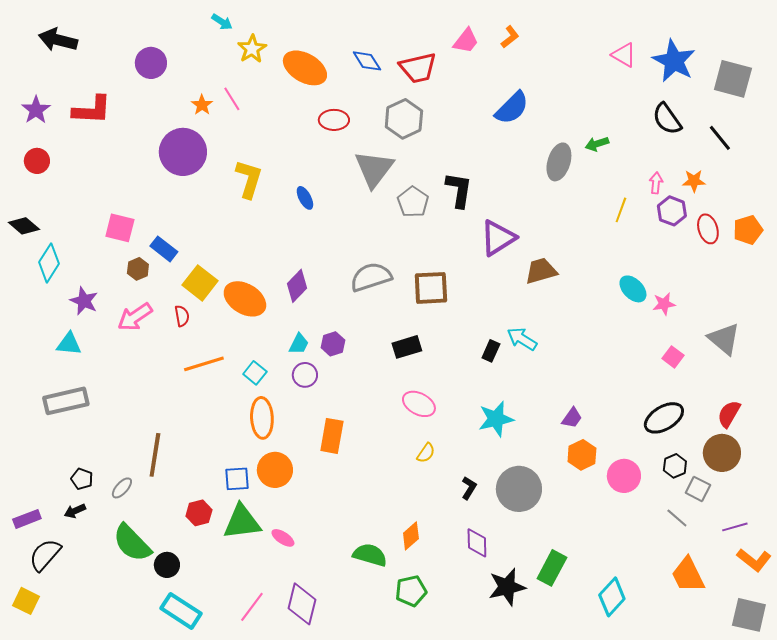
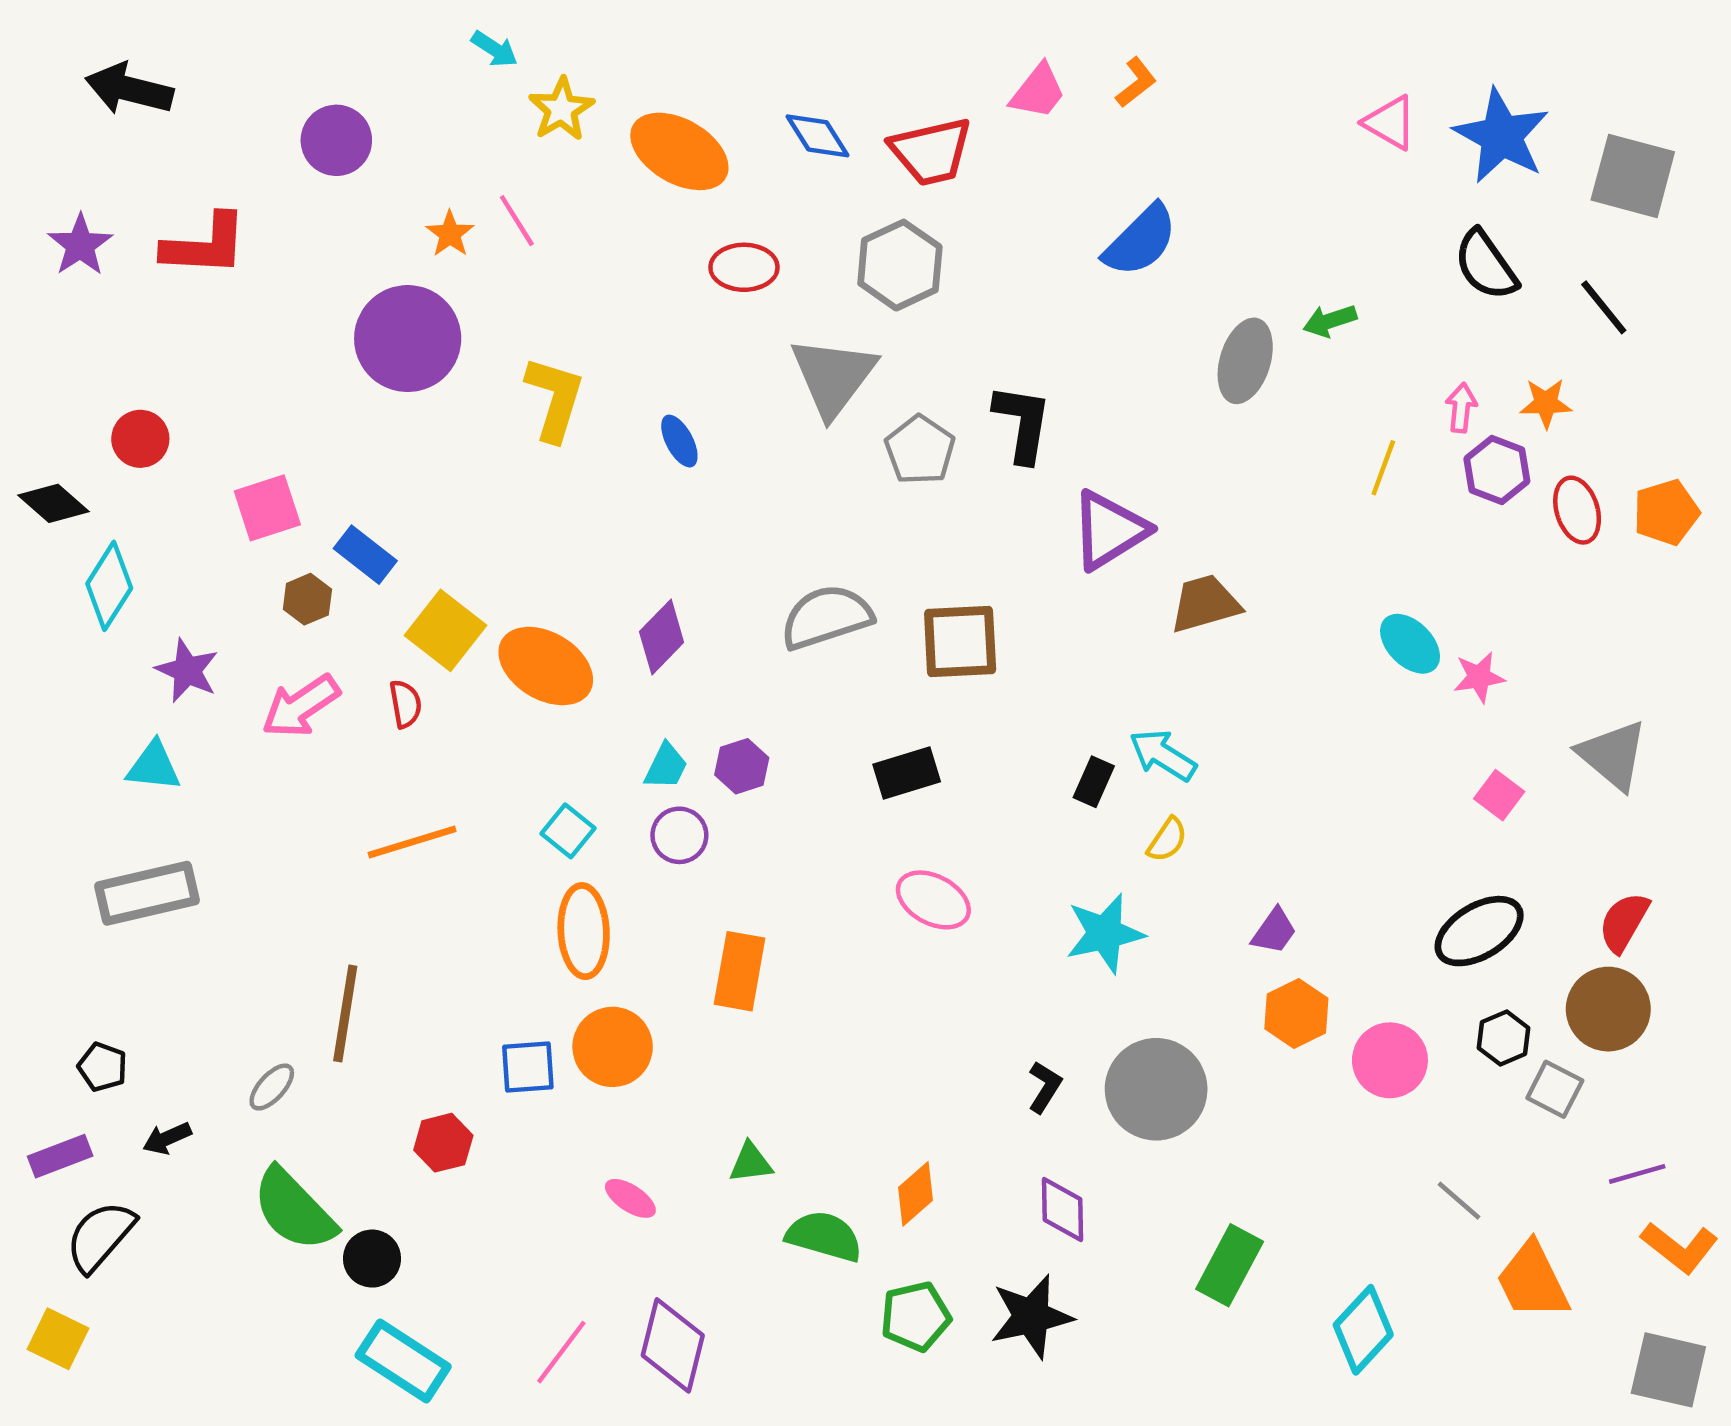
red circle: (37, 161) -> (140, 439), moved
pink square: (120, 228) -> (267, 508), turned -32
orange line: (204, 364) -> (412, 842), moved
yellow semicircle: (426, 453) -> (1167, 840), moved
black pentagon: (82, 479) -> (102, 1067), moved
gray line: (677, 518) -> (1459, 1201), moved
green triangle: (242, 522) -> (751, 1163), moved, size x0.5
black star: (507, 587) -> (1031, 1316), moved

